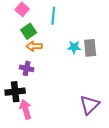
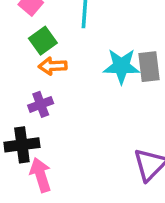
cyan star: (74, 47) -> (121, 66), size x1.5
purple cross: (27, 68) -> (41, 104), turned -32

